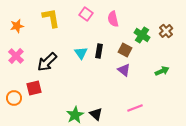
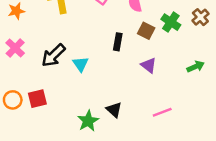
brown square: (125, 50) -> (146, 31), moved
cyan triangle: (81, 53) -> (81, 64), moved
red square: (34, 88) -> (37, 99), moved
black triangle: (96, 114) -> (114, 110), moved

